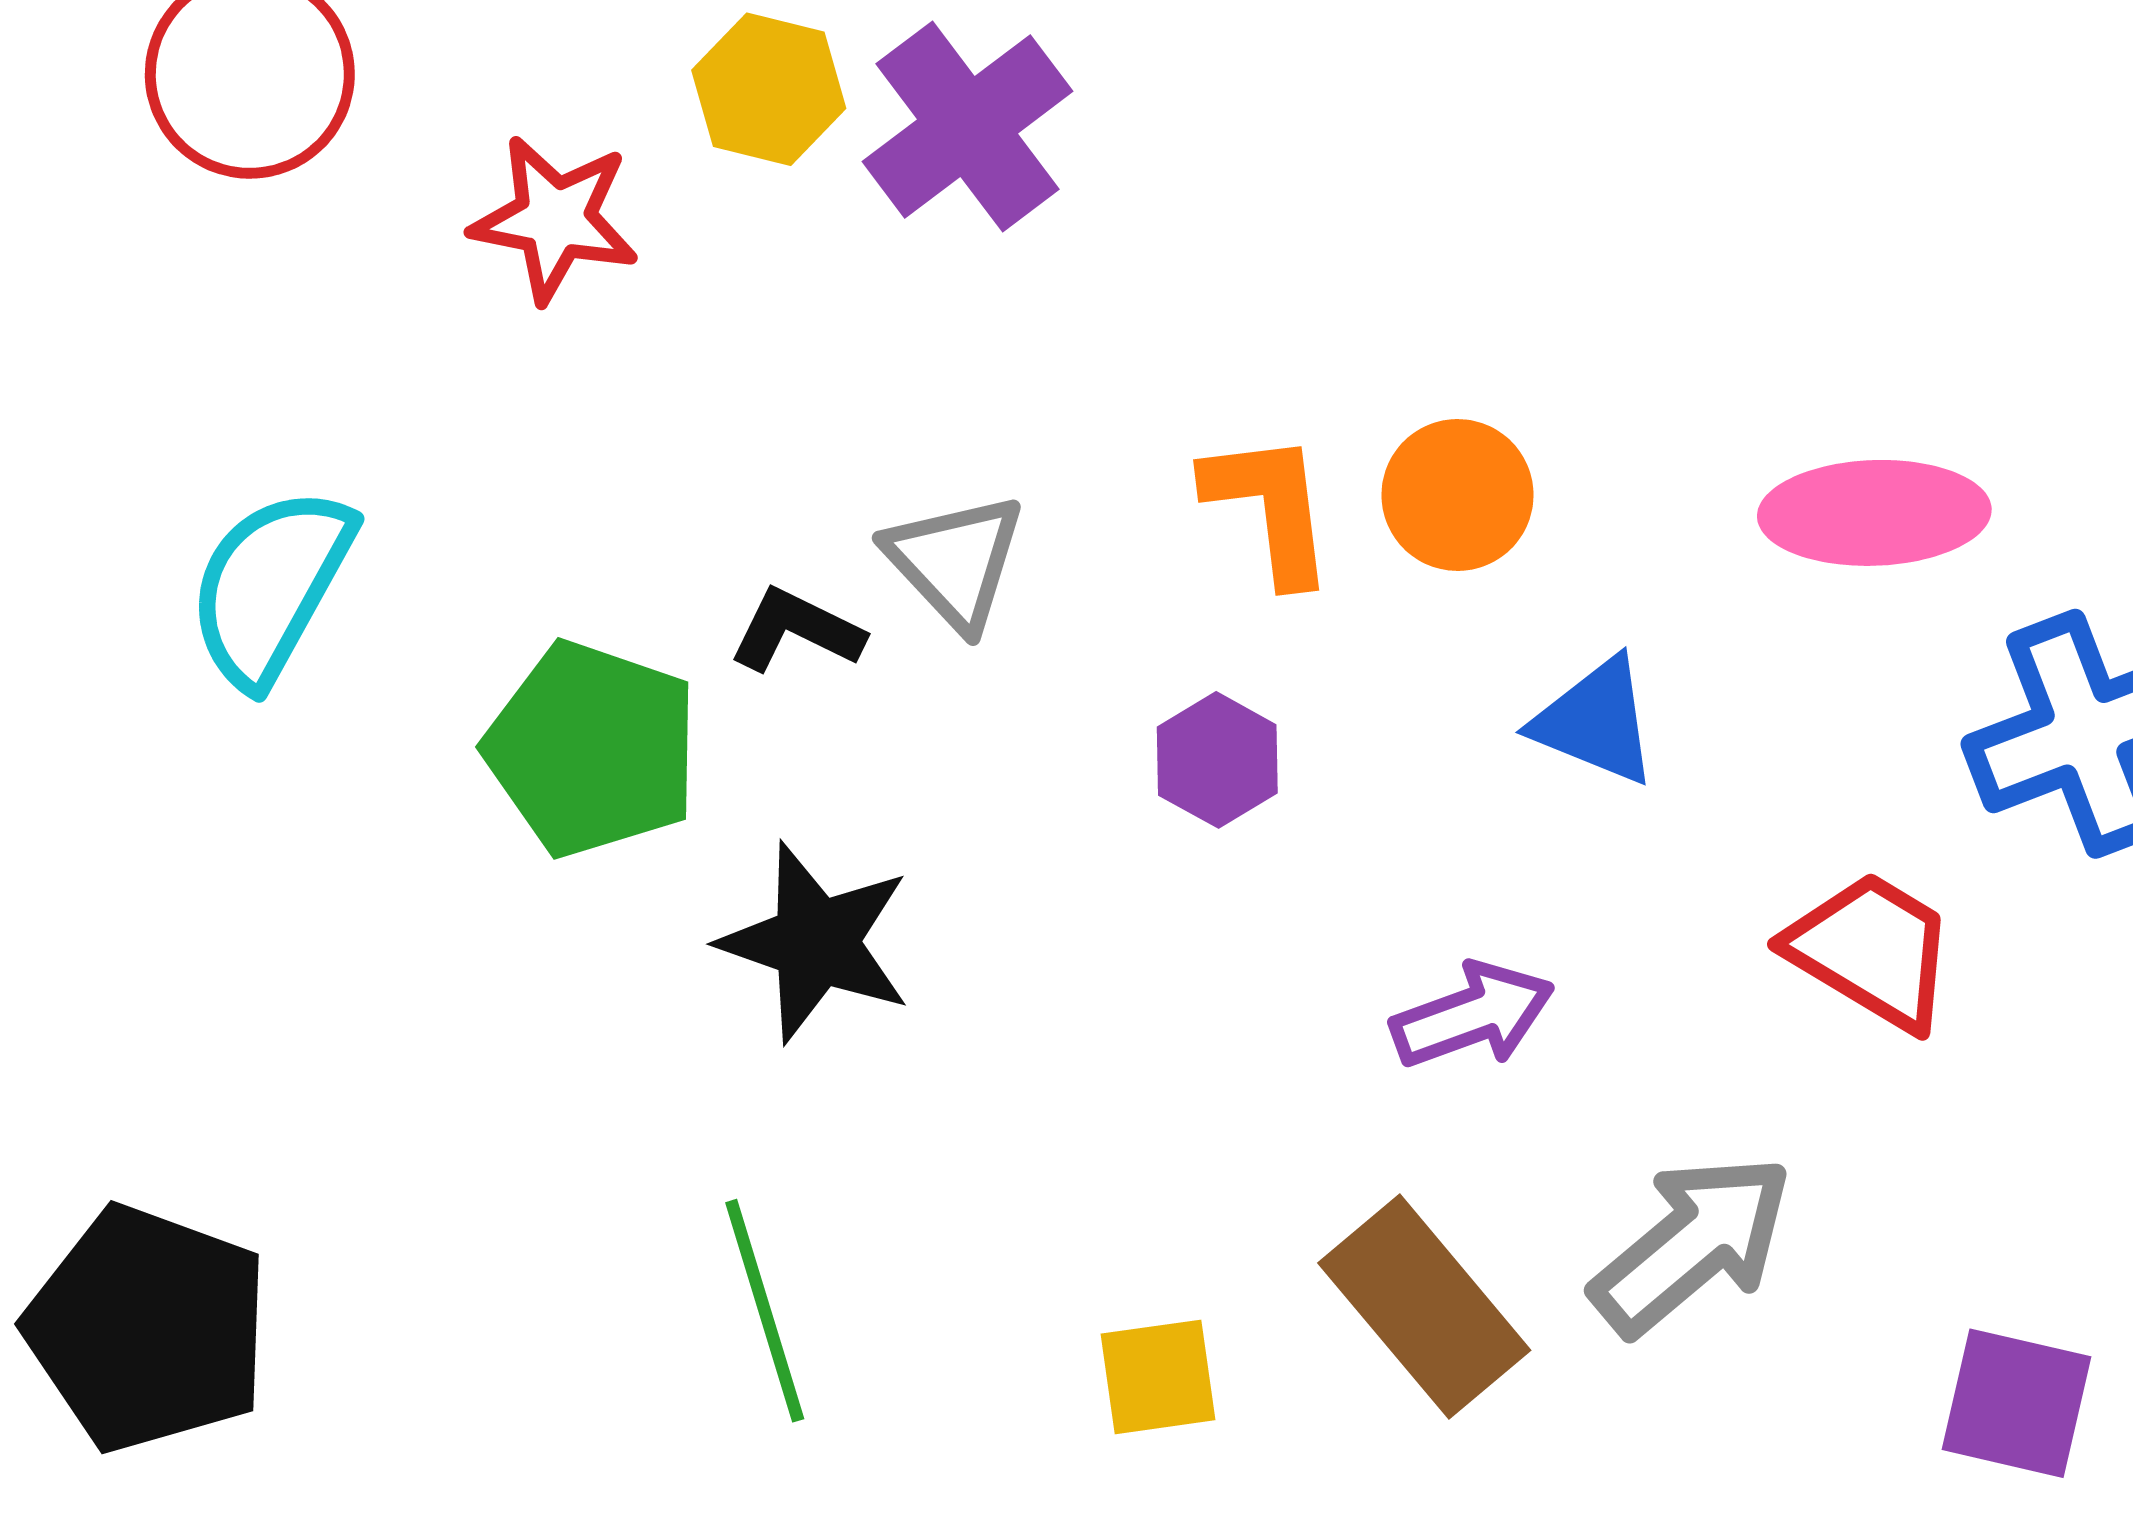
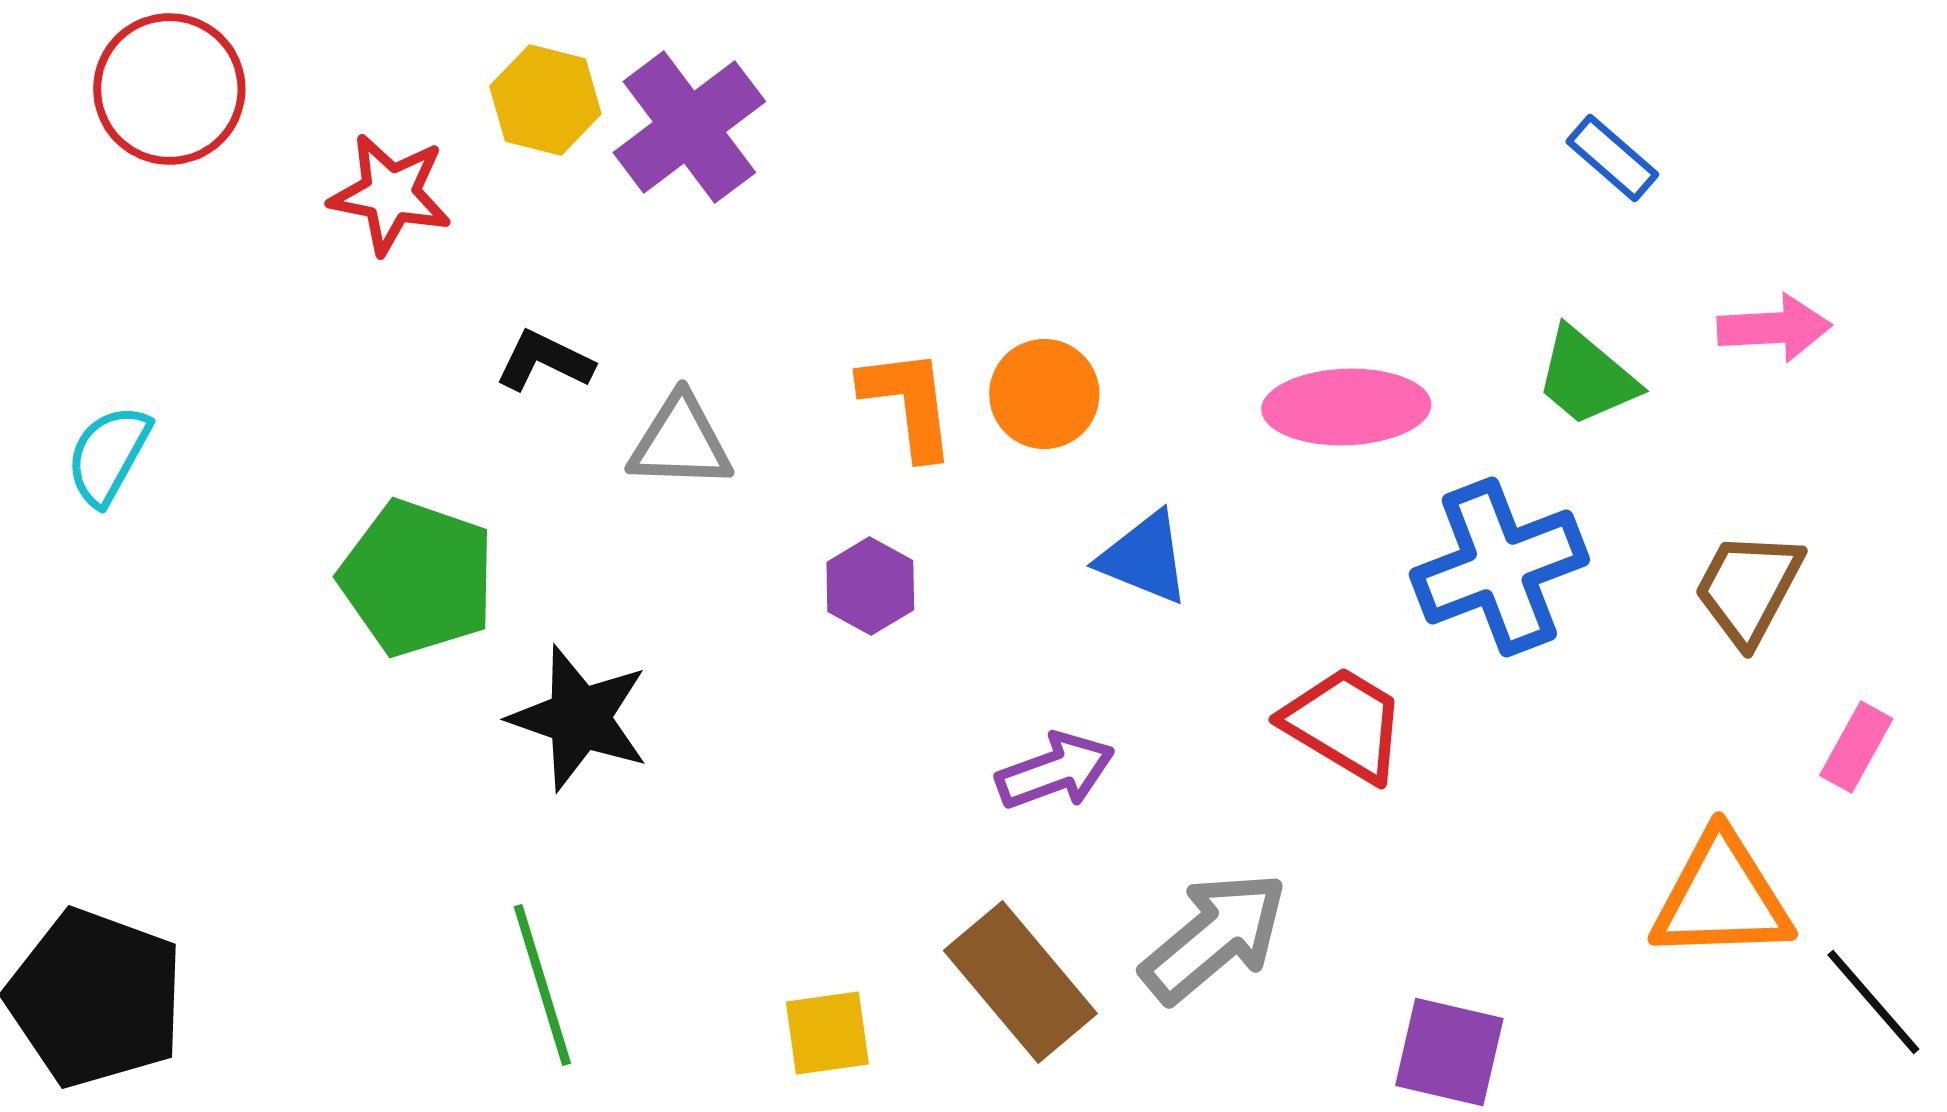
gray triangle: (955, 561) -> (680, 442), turned -45
cyan semicircle: (271, 586) -> (108, 455), moved, size x0.7
black L-shape: (796, 630) -> (544, 361), moved

